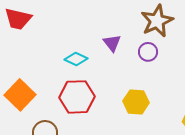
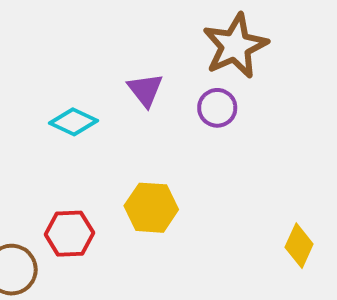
red hexagon: (77, 97) -> (69, 234), moved, size x0.7
yellow hexagon: (136, 102) -> (151, 208), moved

